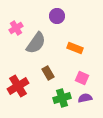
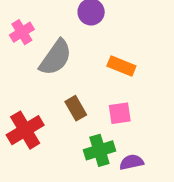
pink square: (82, 78) -> (120, 113), moved, turned -32
purple semicircle: (85, 98) -> (132, 162), moved

